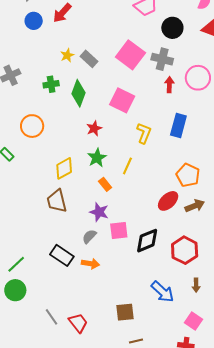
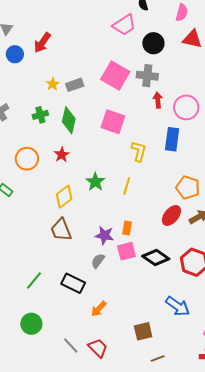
gray rectangle: (89, 59) -> (75, 85), turned -54
pink circle: (198, 78) -> (186, 107), moved
red star: (94, 128) -> (62, 155), moved
orange rectangle: (105, 184) -> (127, 228), moved, turned 56
black diamond: (147, 241) -> (156, 257), turned 64
green line: (16, 264) -> (34, 281), moved
orange arrow: (90, 264) -> (99, 309), moved, turned 132

